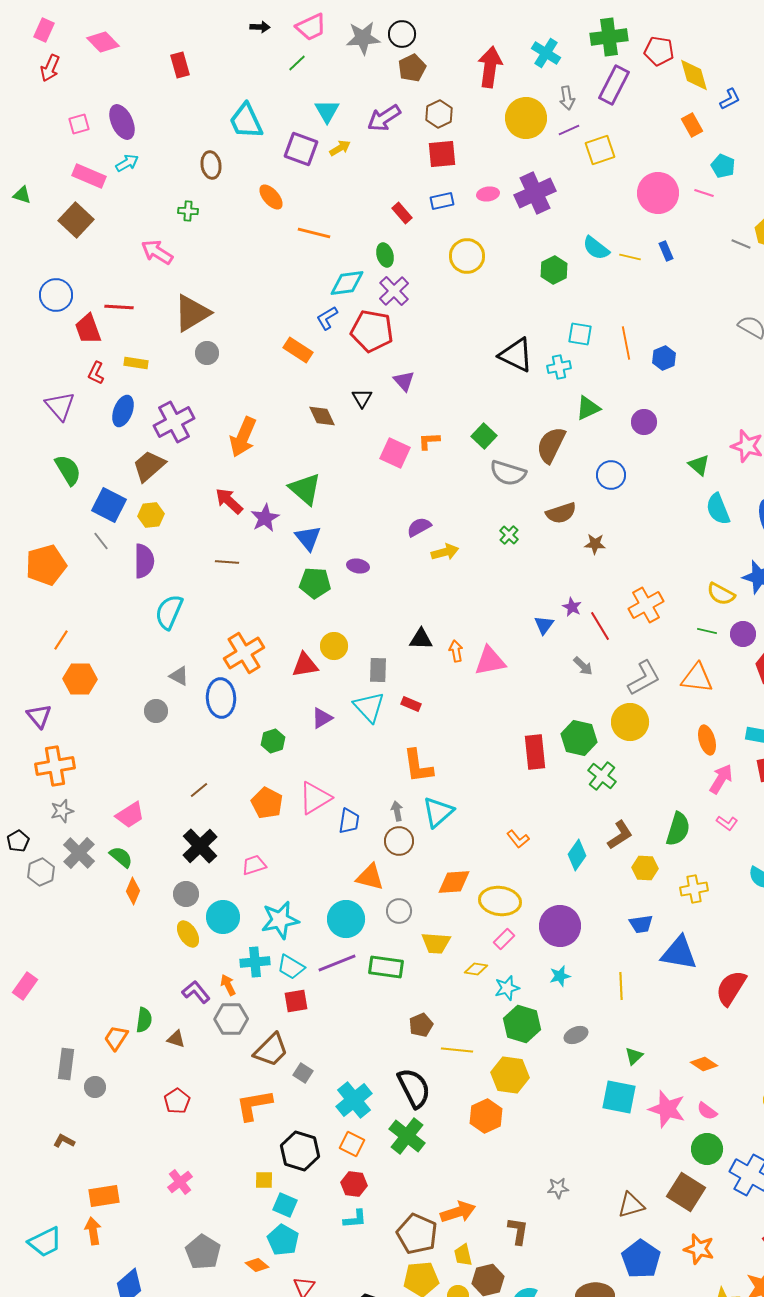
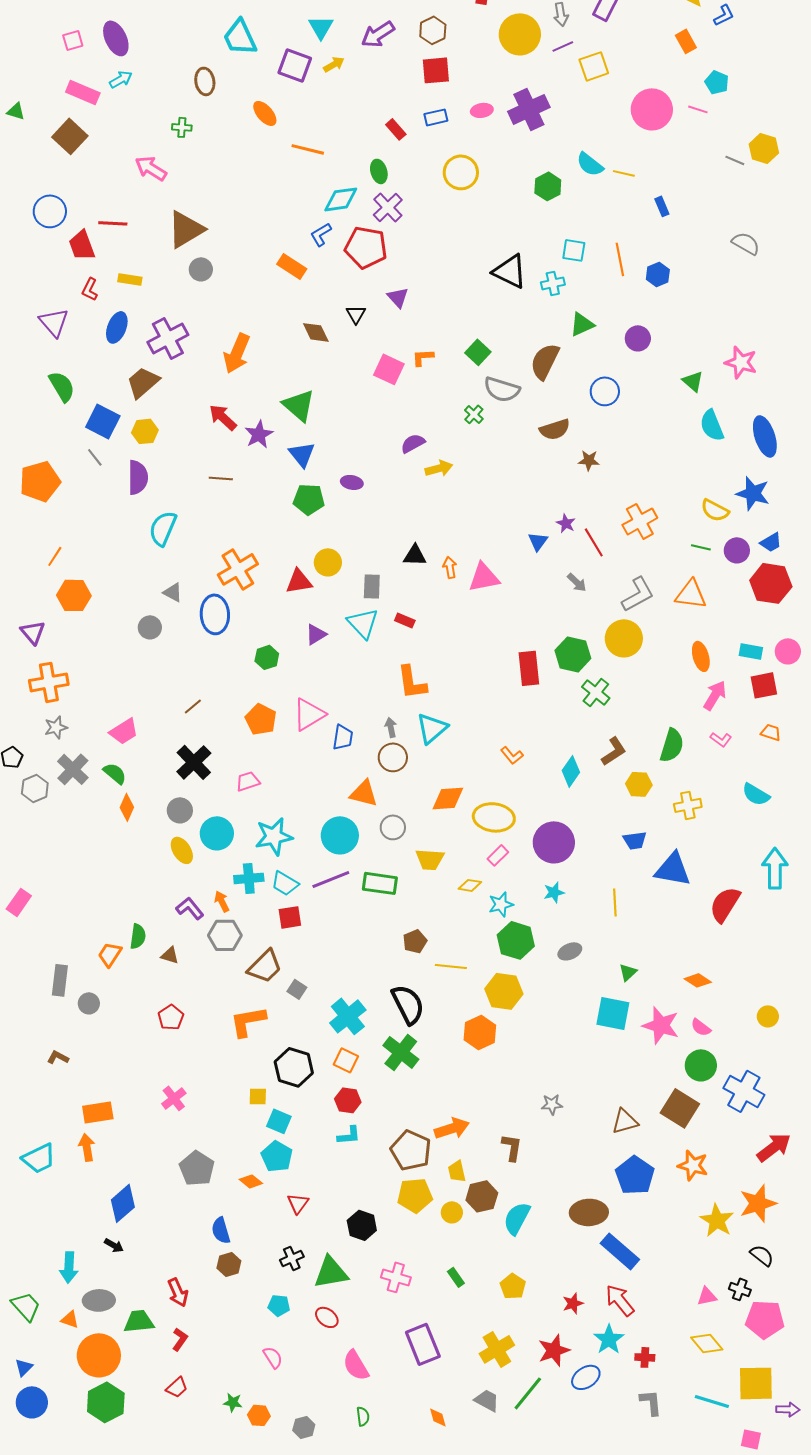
blue rectangle: (666, 251) -> (662, 206), moved
green cross: (509, 535) -> (474, 414), moved

